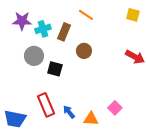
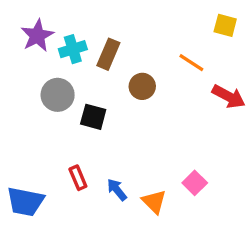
orange line: (86, 15) -> (191, 63), moved
purple star: (22, 21) -> (37, 36), turned -30
red rectangle: (46, 105) -> (78, 178), size x0.6
orange triangle: (91, 119) -> (154, 202), turned 42

